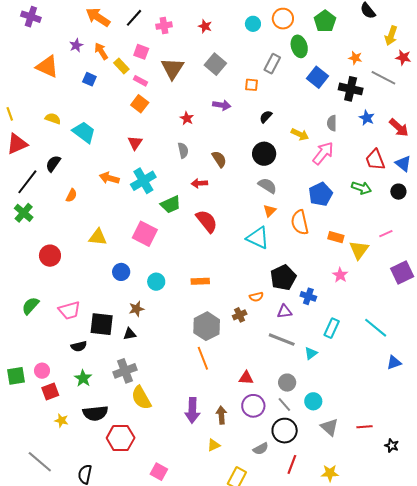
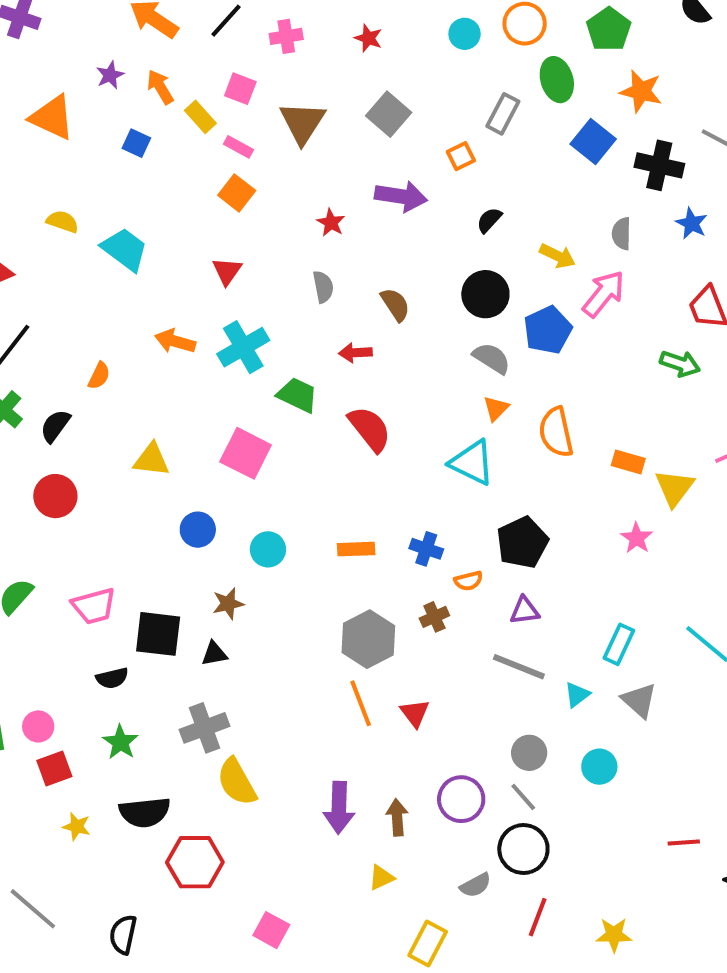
orange star: (355, 58) -> (641, 91), moved, size x1.5
orange square: (252, 85) -> (461, 156), turned -32
purple arrow: (222, 105) -> (401, 196), size x1.4
black semicircle: (53, 164) -> (55, 426), moved
blue pentagon: (320, 194) -> (548, 330), moved
green trapezoid: (171, 205) -> (297, 395), turned -130
blue cross: (308, 296) -> (426, 549), moved
red triangle: (246, 378) -> (415, 713), moved, turned 49
cyan circle: (313, 401) -> (599, 767), moved
gray triangle: (330, 427) -> (639, 700), moved

